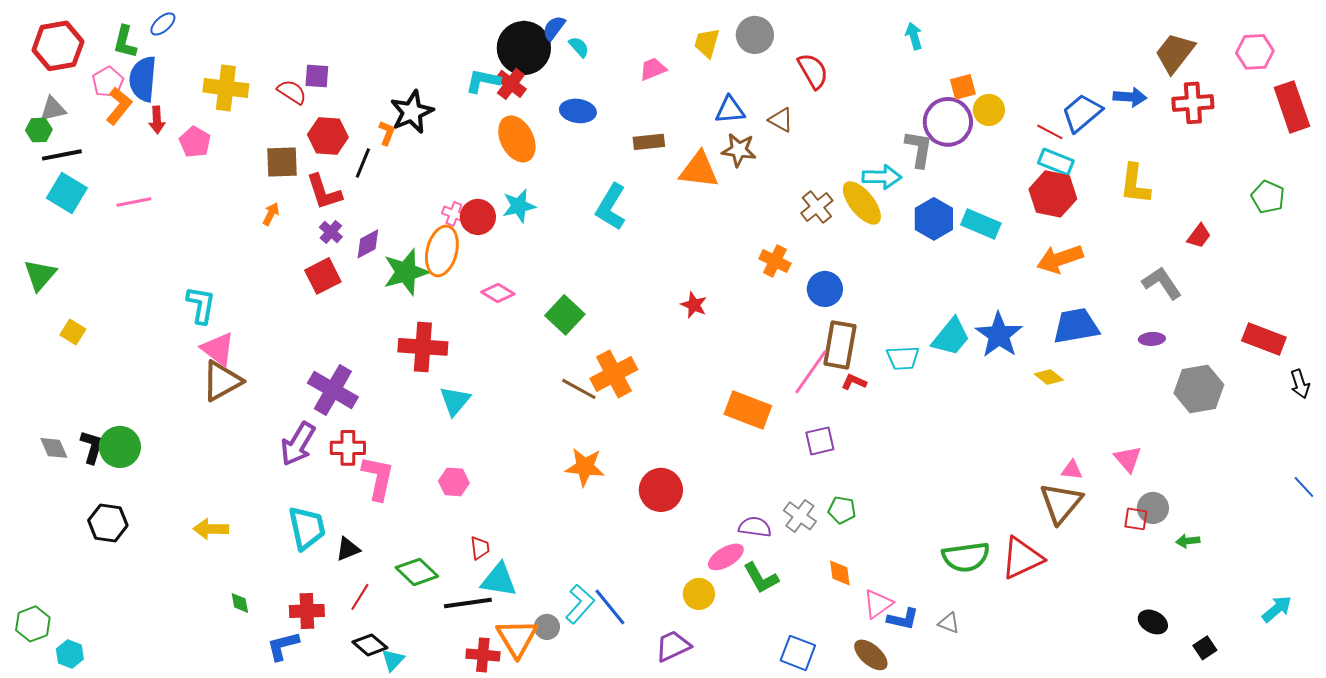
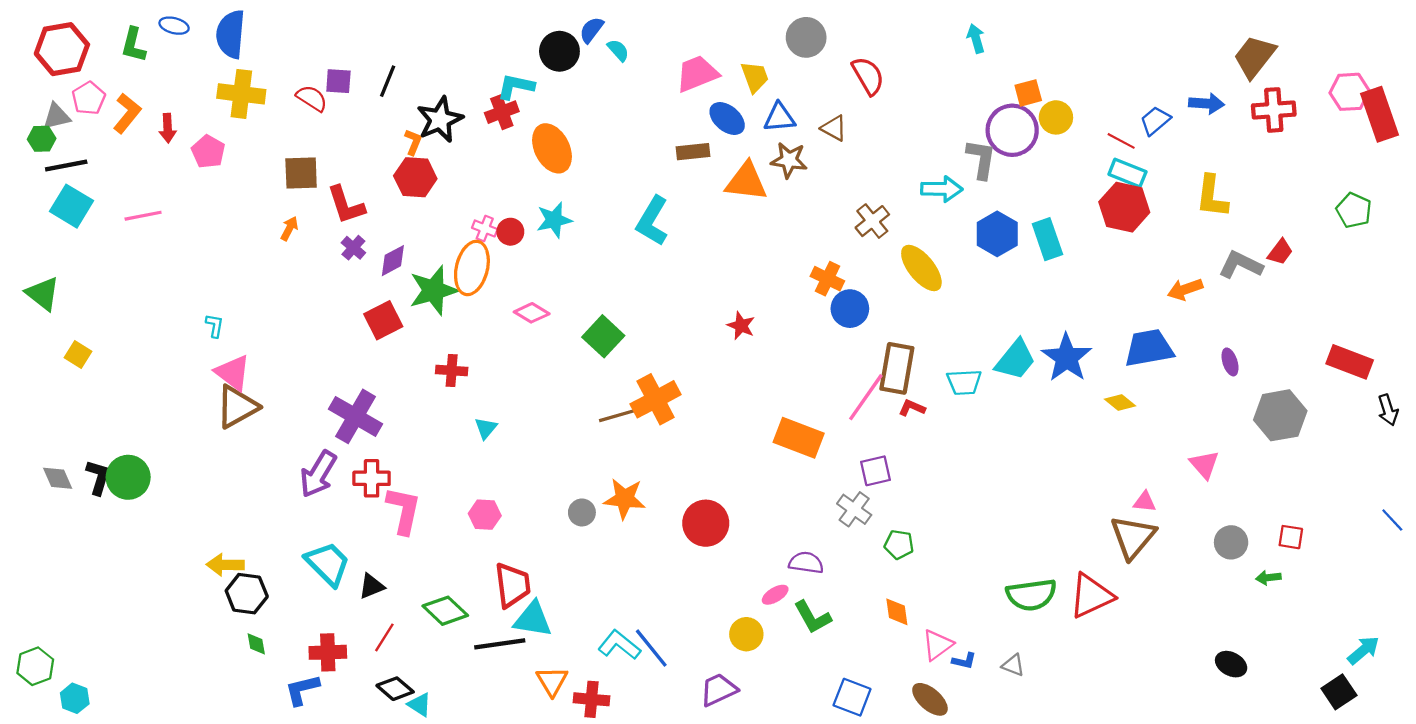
blue ellipse: (163, 24) -> (174, 26), turned 56
yellow trapezoid: (707, 43) -> (755, 77), moved, turned 144
black circle: (524, 48) -> (559, 51), size x0.7
pink hexagon: (1255, 52) -> (1350, 92), moved
pink trapezoid: (653, 69) -> (697, 74), size x1.5
blue semicircle: (143, 79) -> (231, 34), moved
pink pentagon: (108, 82) -> (89, 98), moved
red cross: (511, 84) -> (502, 112), moved, turned 32
blue ellipse: (578, 111) -> (727, 119), moved, turned 32
blue trapezoid: (1082, 113) -> (1155, 121), size x0.7
red hexagon: (328, 136) -> (415, 177), moved
black line: (363, 163) -> (388, 81), moved
yellow ellipse: (862, 203) -> (921, 268), moved
red circle: (478, 217) -> (510, 232), size x0.7
cyan rectangle: (981, 224) -> (1047, 239), turned 48
orange arrow: (1060, 259) -> (1185, 289), moved, size x0.7
green triangle: (40, 275) -> (43, 294), turned -33
red square: (323, 276) -> (383, 320), moved
gray L-shape: (1162, 283) -> (1241, 265), moved, turned -30
blue circle: (825, 289) -> (850, 309), moved
cyan L-shape: (201, 305) -> (215, 326), size x0.6
purple ellipse: (1152, 339) -> (1230, 362), turned 75
red cross: (423, 347) -> (452, 370), size x0.6
brown line: (579, 389) -> (618, 415), turned -45
cyan triangle: (455, 401) -> (486, 428), size x0.7
pink triangle: (1128, 459) -> (1204, 464), moved
gray cross: (800, 516) -> (854, 509), moved
red square: (1136, 519) -> (1291, 537), moved
black hexagon: (108, 523) -> (247, 594), moved
cyan trapezoid: (307, 528) -> (328, 564), turned -33
red trapezoid: (480, 548) -> (512, 585), size x1.8
pink ellipse: (726, 557) -> (775, 595), size x0.7
cyan L-shape: (580, 604) -> (619, 645), turned -93
blue L-shape: (903, 619) -> (964, 661), size x0.7
gray circle: (547, 627) -> (582, 512), moved
orange triangle: (517, 638) -> (552, 681), size x0.7
black square: (1205, 648) -> (1339, 692), moved, size x1.4
red cross: (483, 655) -> (592, 699), moved
cyan triangle: (393, 660) -> (420, 705), turned -40

